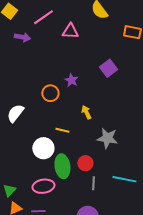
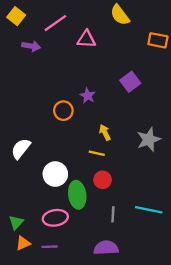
white semicircle: (15, 113) -> (21, 149), moved
yellow line: (62, 130) -> (97, 153), moved
gray star: (107, 138) -> (149, 139), moved, turned -30
red circle: (85, 163) -> (103, 180), moved

